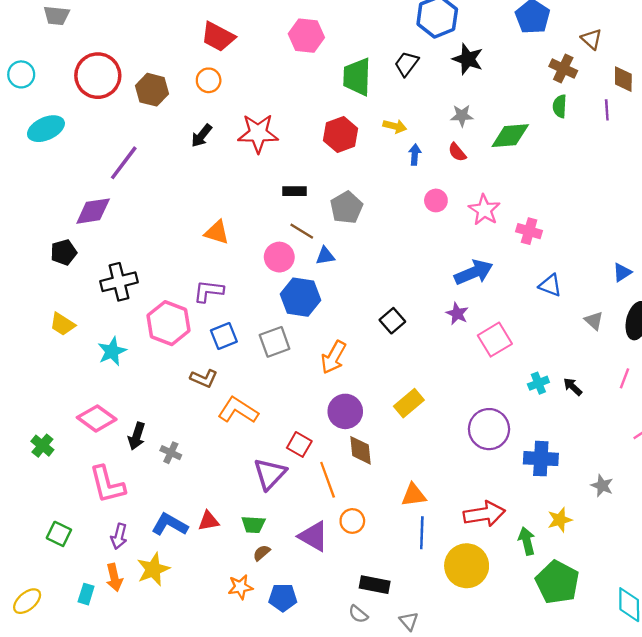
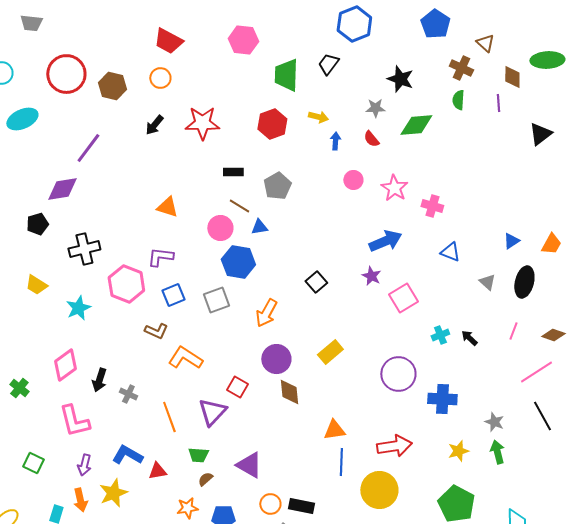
black star: (468, 59) -> (400, 79), moved
pink diamond: (97, 418) -> (65, 365), turned -72
orange line: (328, 480) -> (169, 417), moved
red triangle: (209, 521) -> (157, 471), moved
orange circle: (352, 521) -> (270, 504), moved
green arrow: (527, 541) -> (497, 452), moved

